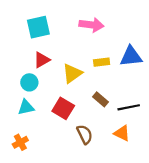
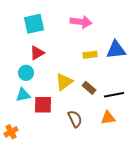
yellow triangle: (72, 73) -> (64, 82), moved
red square: (63, 108) -> (43, 105), moved, turned -30
orange triangle: (122, 133) -> (108, 118), turned -35
orange cross: (20, 142) -> (11, 132), moved

